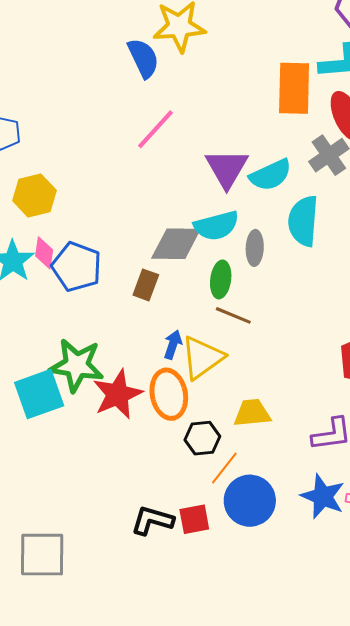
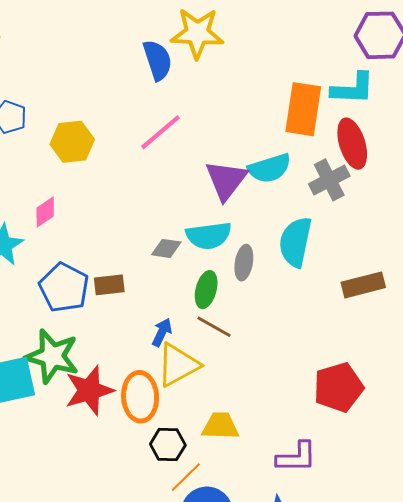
cyan semicircle: (271, 175) -> (270, 168), moved
yellow hexagon: (34, 196) -> (72, 142), moved
gray diamond: (176, 244) -> (166, 248), size x0.6
pink diamond: (44, 253) -> (45, 212), moved, turned 40
blue pentagon: (77, 267) -> (64, 288), moved
brown rectangle: (146, 285) -> (109, 285), moved, turned 56
blue arrow: (173, 345) -> (162, 332), moved

